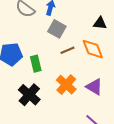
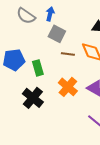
brown line: (68, 50) -> (68, 54), turned 32

